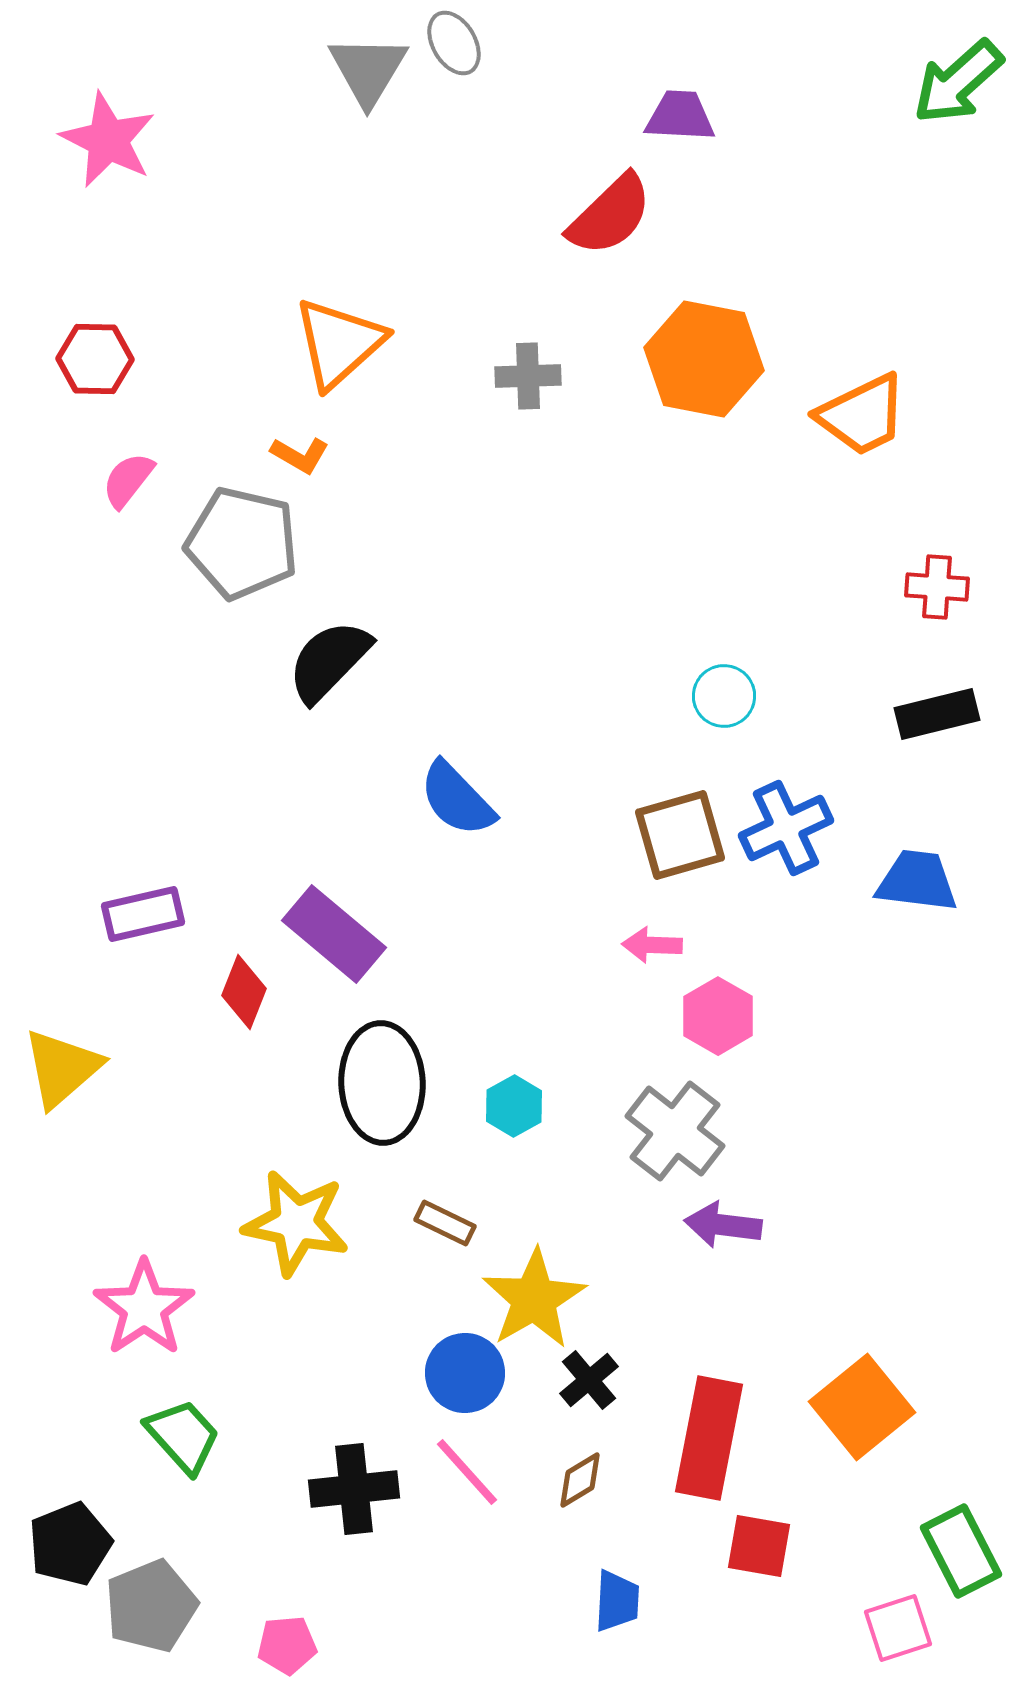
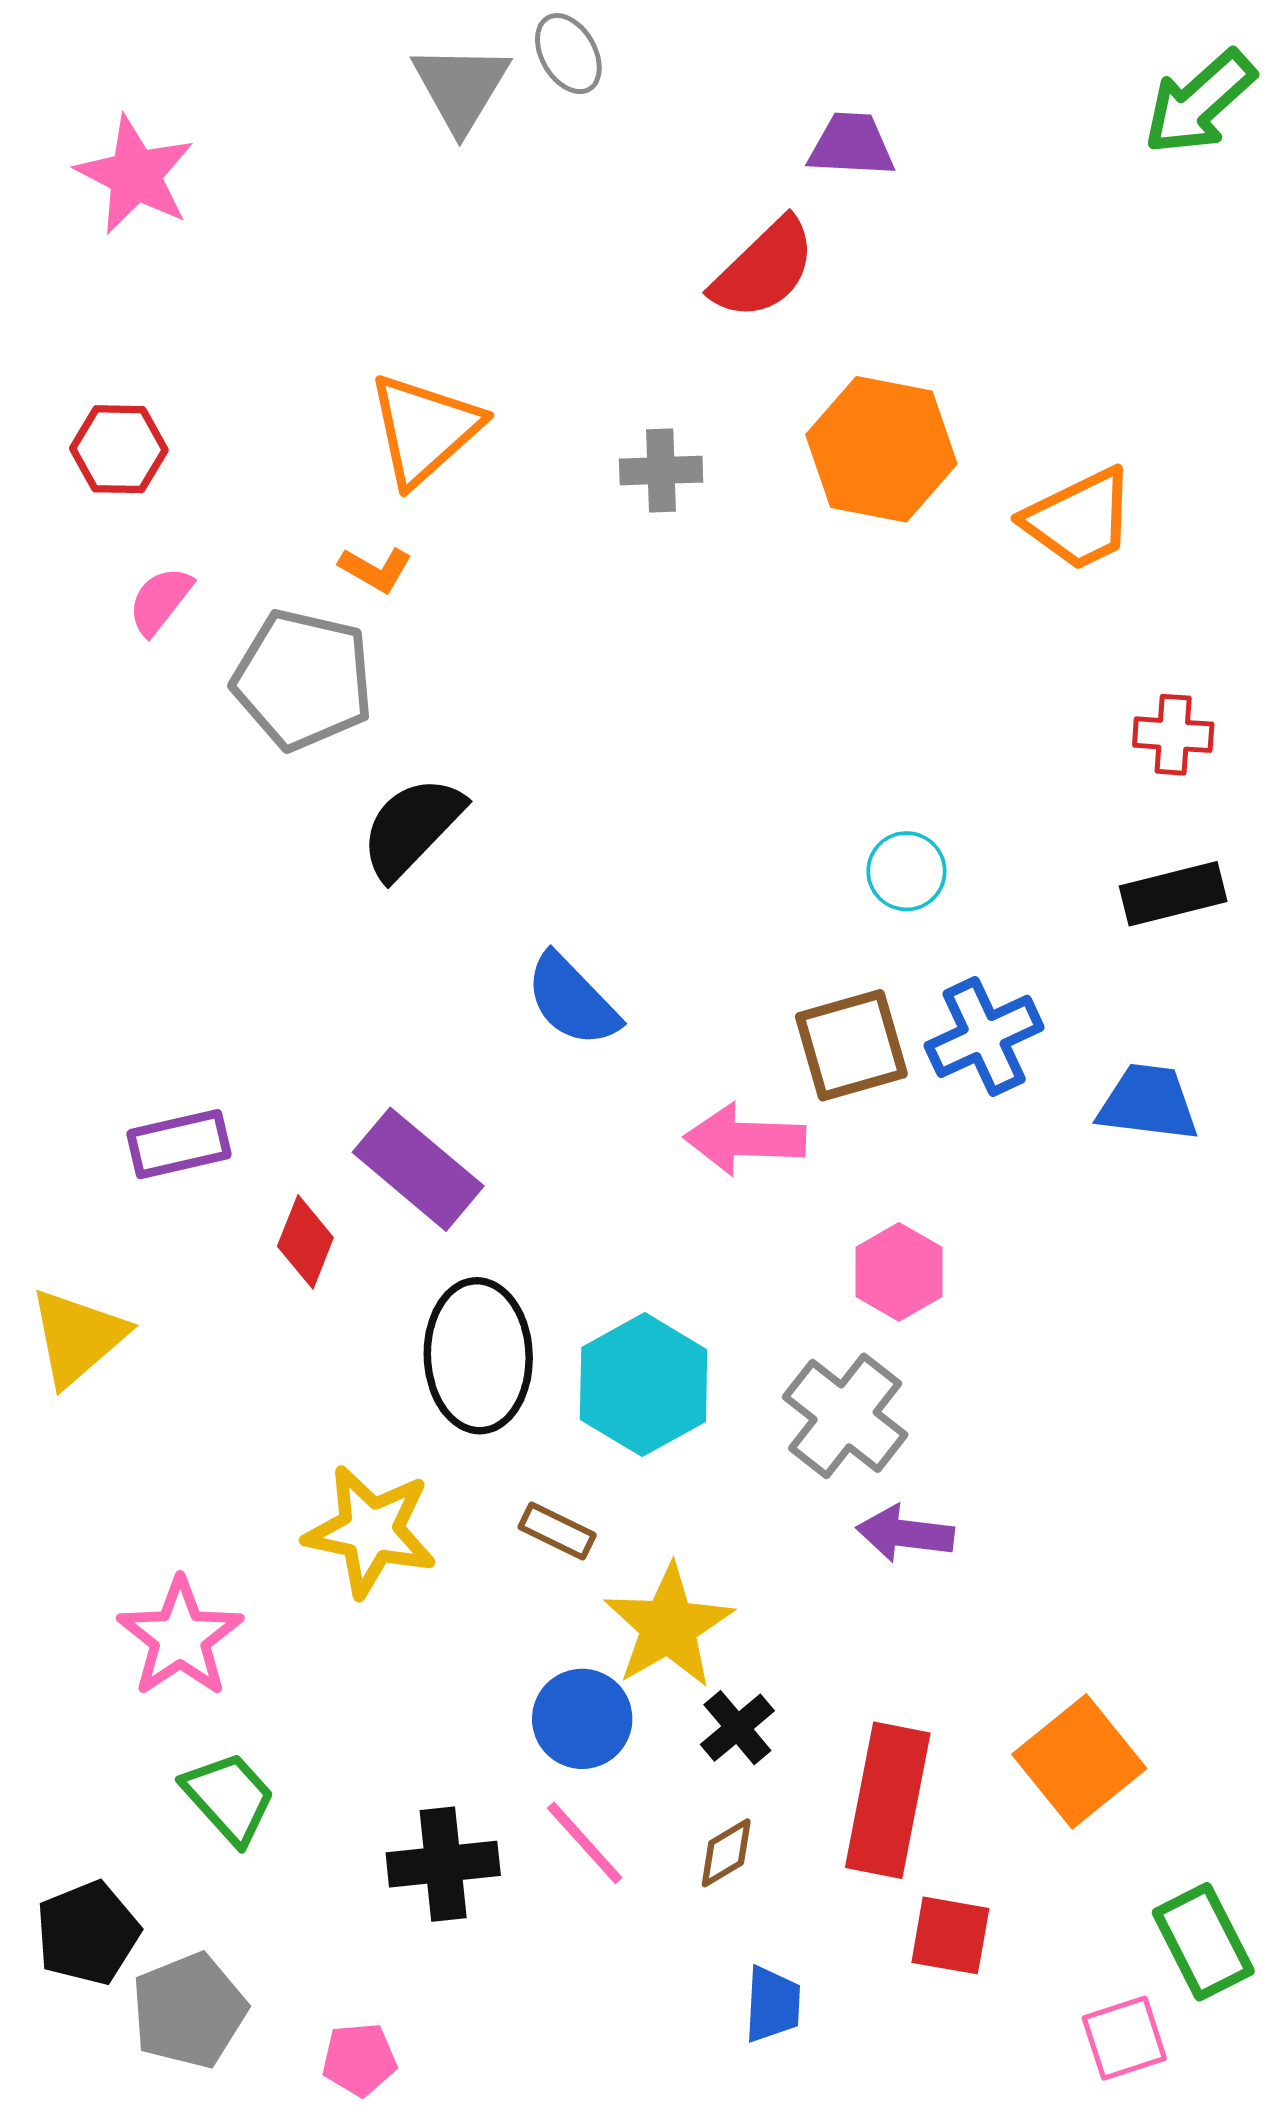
pink arrow: (652, 945) -> (745, 1139), moved, size x1.6
cyan hexagon: (514, 1106) -> (644, 1385), size x1.8

